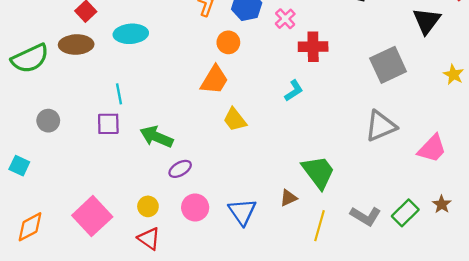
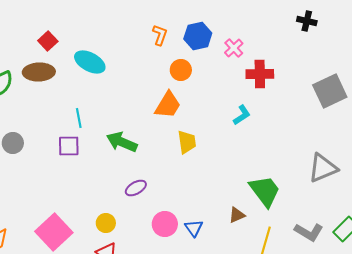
cyan ellipse: (131, 34) -> (90, 62), turned 32
yellow trapezoid: (235, 120) -> (187, 142), turned -150
gray triangle: (381, 126) -> (323, 168), moved
green arrow: (157, 137) -> (122, 142), moved
pink circle: (195, 207) -> (165, 224), moved
blue triangle: (242, 212) -> (194, 228), size x0.7

